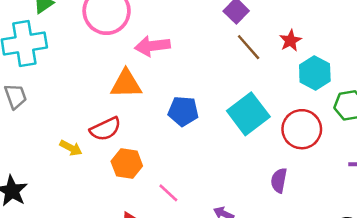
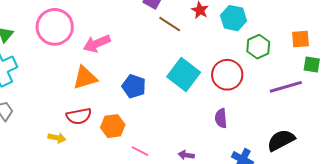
cyan hexagon: (315, 73) -> (234, 18), moved
blue pentagon: (183, 111) -> (134, 86), turned 30
red semicircle: (105, 129) -> (79, 116), turned 30
orange hexagon: (127, 164) -> (113, 126), moved

